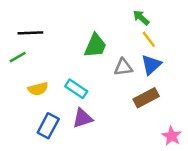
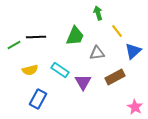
green arrow: (141, 18) -> (98, 13), moved, turned 32
black line: (30, 33) -> (36, 37), moved
blue triangle: (151, 65) -> (133, 51), moved
purple triangle: (83, 118) -> (83, 82), moved, turned -42

